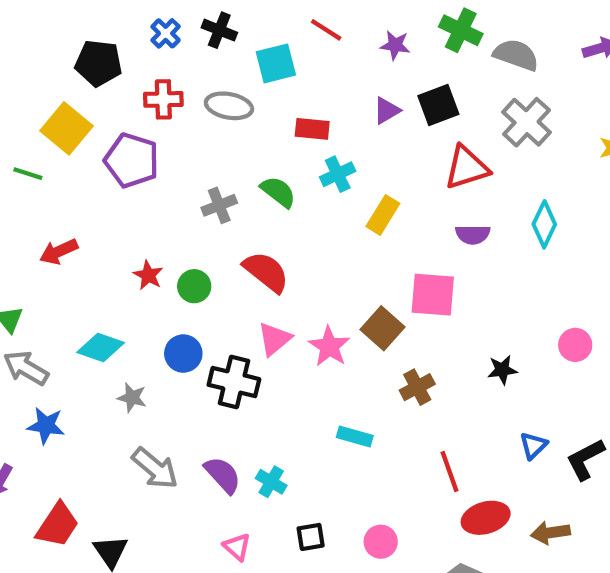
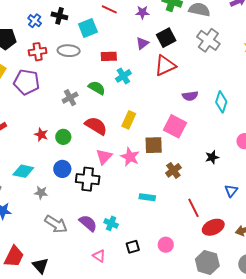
red triangle: (467, 168) -> (165, 66), moved
yellow rectangle: (383, 215) -> (129, 120), moved
cyan diamond: (544, 224) -> (221, 102), moved
pink square: (433, 295) -> (175, 126), turned 30
brown square: (382, 328) -> (154, 145), turned -36

